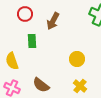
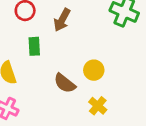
brown semicircle: (41, 85) -> (65, 83), moved

